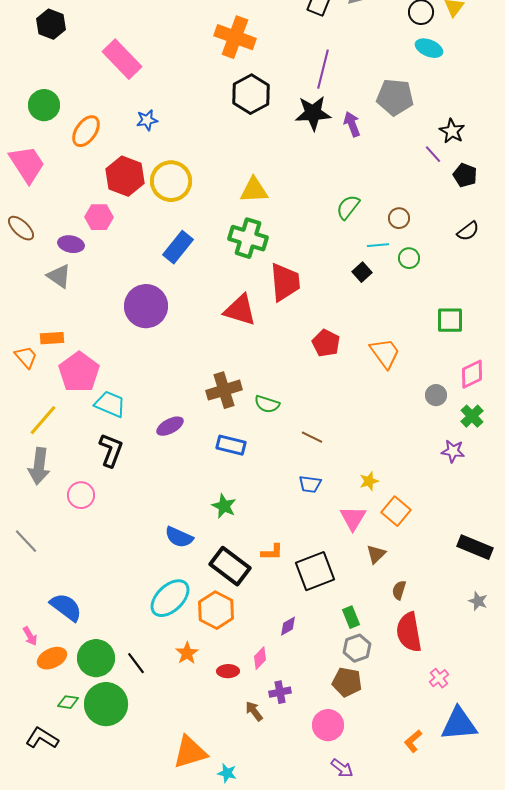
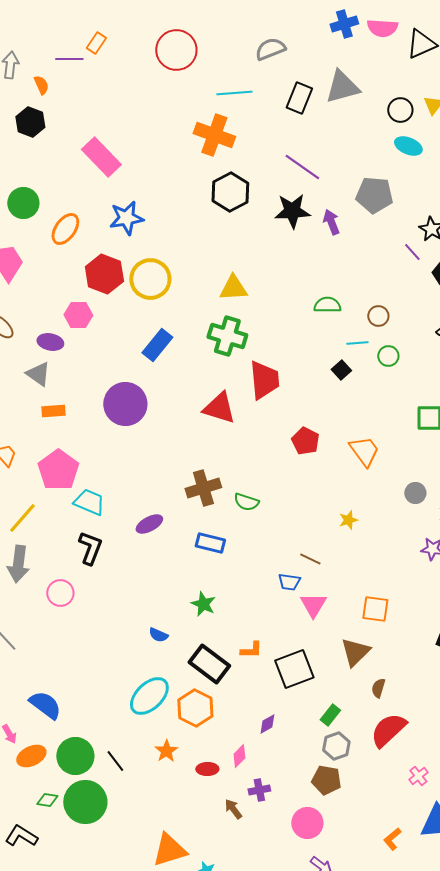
purple line: (323, 69) -> (302, 167), turned -69
blue star: (147, 120) -> (126, 218), size x1.6
green semicircle: (348, 207) -> (327, 305), turned 52
orange rectangle: (52, 338) -> (53, 411), moved
brown line: (312, 437) -> (310, 559), moved
yellow star: (369, 481) -> (348, 520), moved
orange square: (396, 511) -> (375, 609), turned -32
pink triangle: (353, 518) -> (313, 605), moved
blue semicircle: (179, 537) -> (158, 635), size x0.7
brown triangle: (376, 554) -> (355, 652), size x1.5
green rectangle: (351, 617) -> (330, 715), turned 60
red semicircle: (409, 632) -> (388, 730), turned 57

